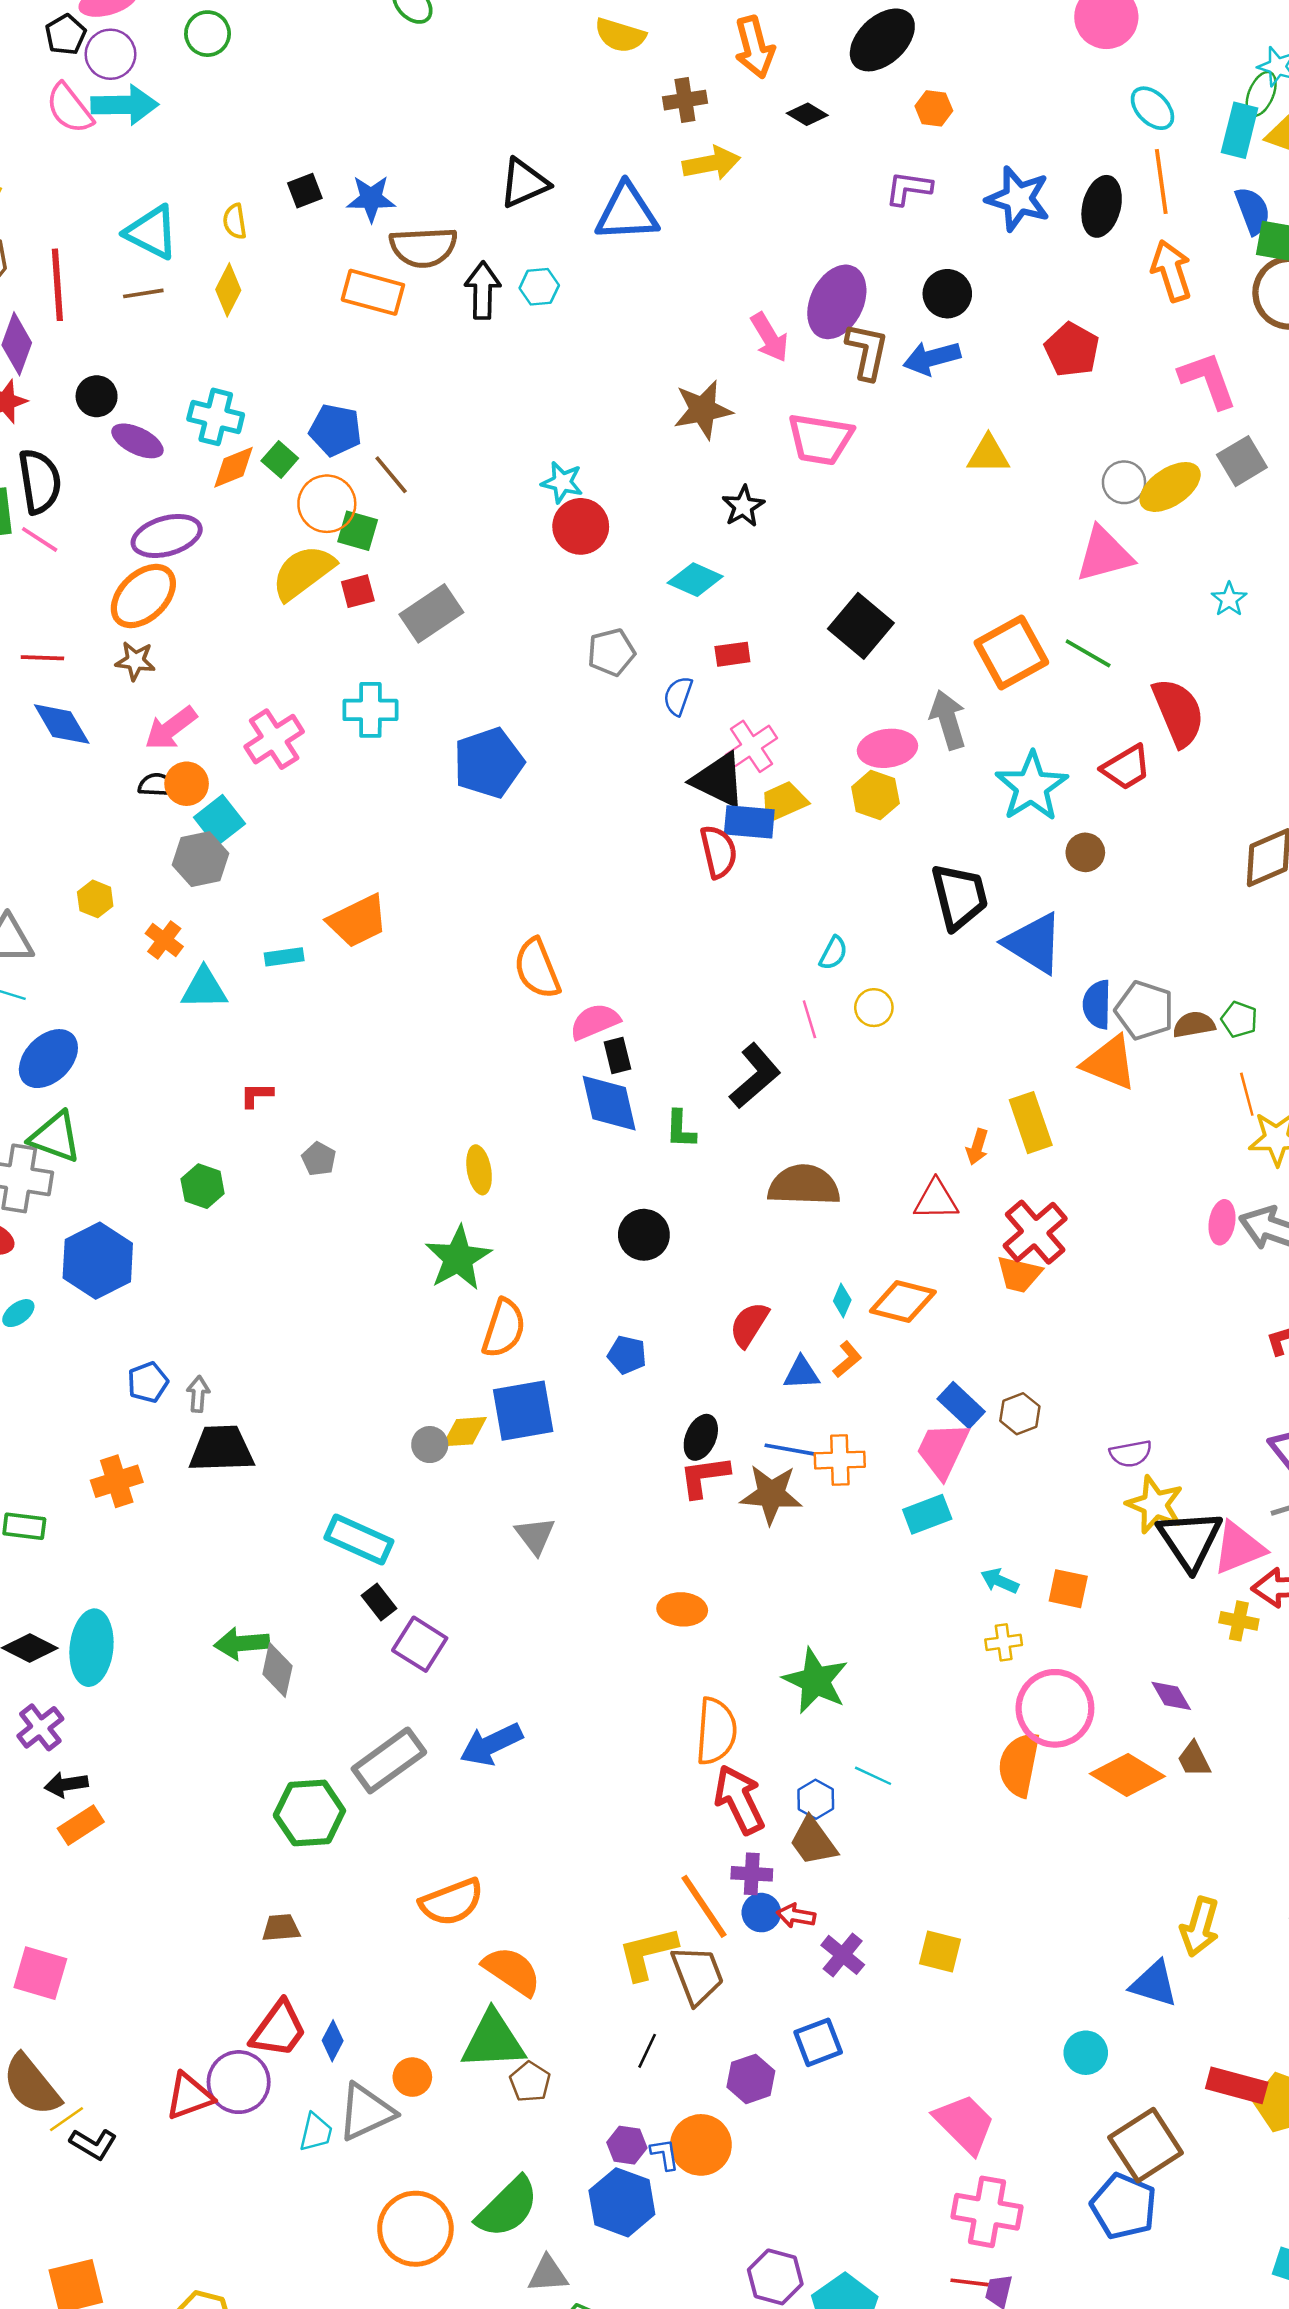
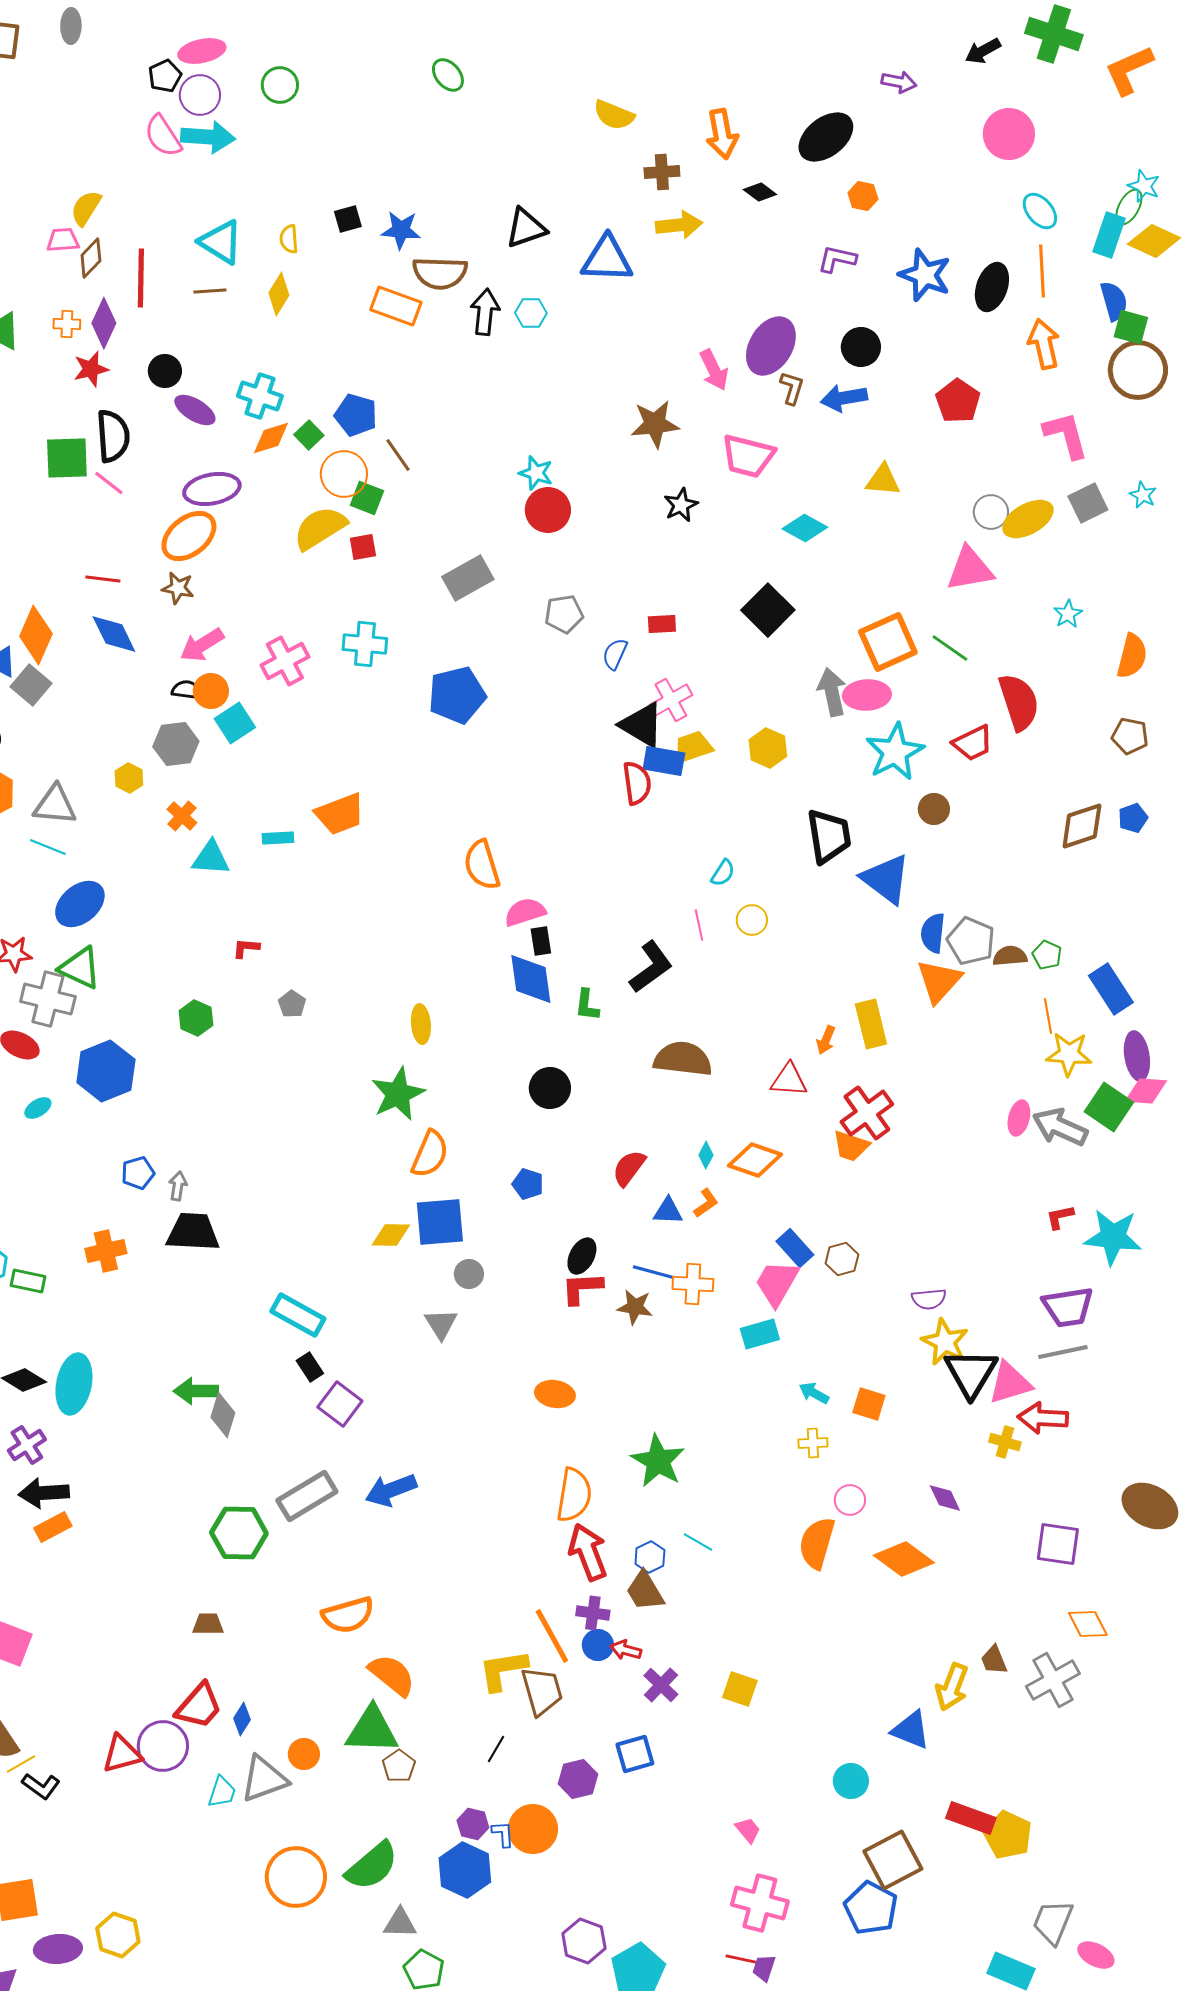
brown L-shape: (867, 351) -> (792, 388), size x0.7
cyan diamond: (695, 580) -> (805, 528), moved
gray rectangle: (431, 613) -> (468, 578), moved
pink ellipse: (887, 748) -> (867, 695), moved
gray hexagon: (200, 859) -> (176, 744), moved
orange triangle: (1110, 1063) -> (939, 981), turned 45
gray circle: (430, 1445) -> (469, 1274), moved
brown star: (771, 1494) -> (635, 1307), size x0.7
pink circle: (1055, 1708) -> (850, 1500), size x0.5
brown trapezoid: (1194, 1759) -> (994, 1660), moved
black arrow: (66, 1784) -> (44, 1493), size x1.4
pink trapezoid: (965, 2124) -> (748, 1830), size x0.5

